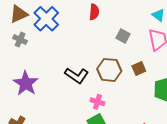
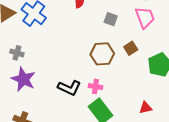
gray cross: (20, 40) -> (17, 53), moved
black L-shape: (77, 75) -> (69, 88), moved

